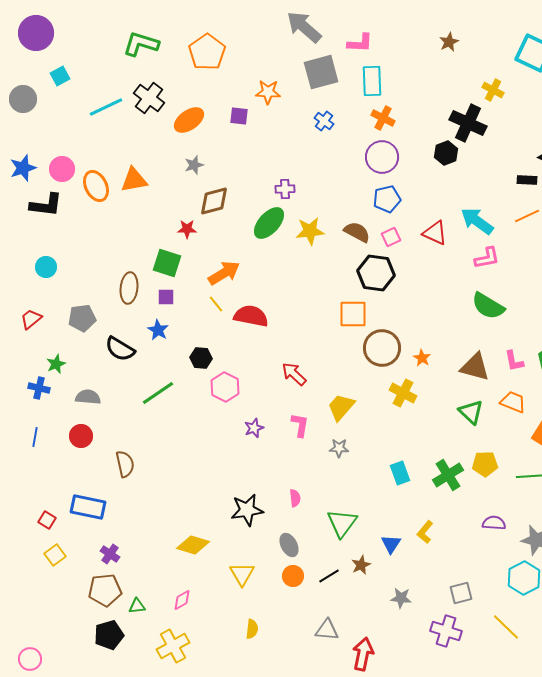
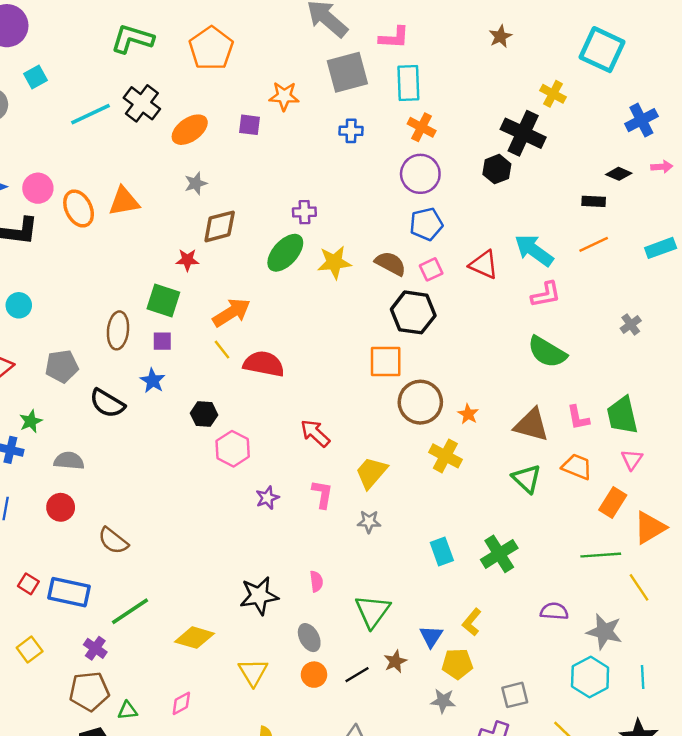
blue cross: (324, 121) -> (351, 131), turned -36
green line: (158, 393) -> (130, 611), moved
brown semicircle: (125, 464) -> (113, 541), turned 140
yellow pentagon: (485, 464) -> (457, 664), moved
red square: (47, 520) -> (28, 584), moved

